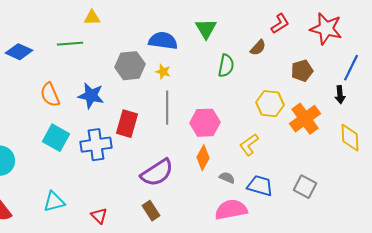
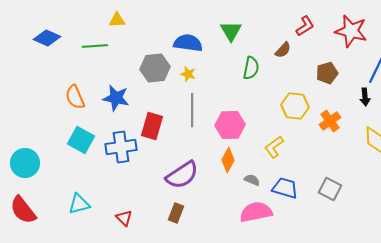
blue diamond: (19, 52) -> (47, 38), moved
orange cross: (305, 119) -> (330, 121), size x0.7
brown rectangle: (151, 211) -> (176, 213), turned 54

